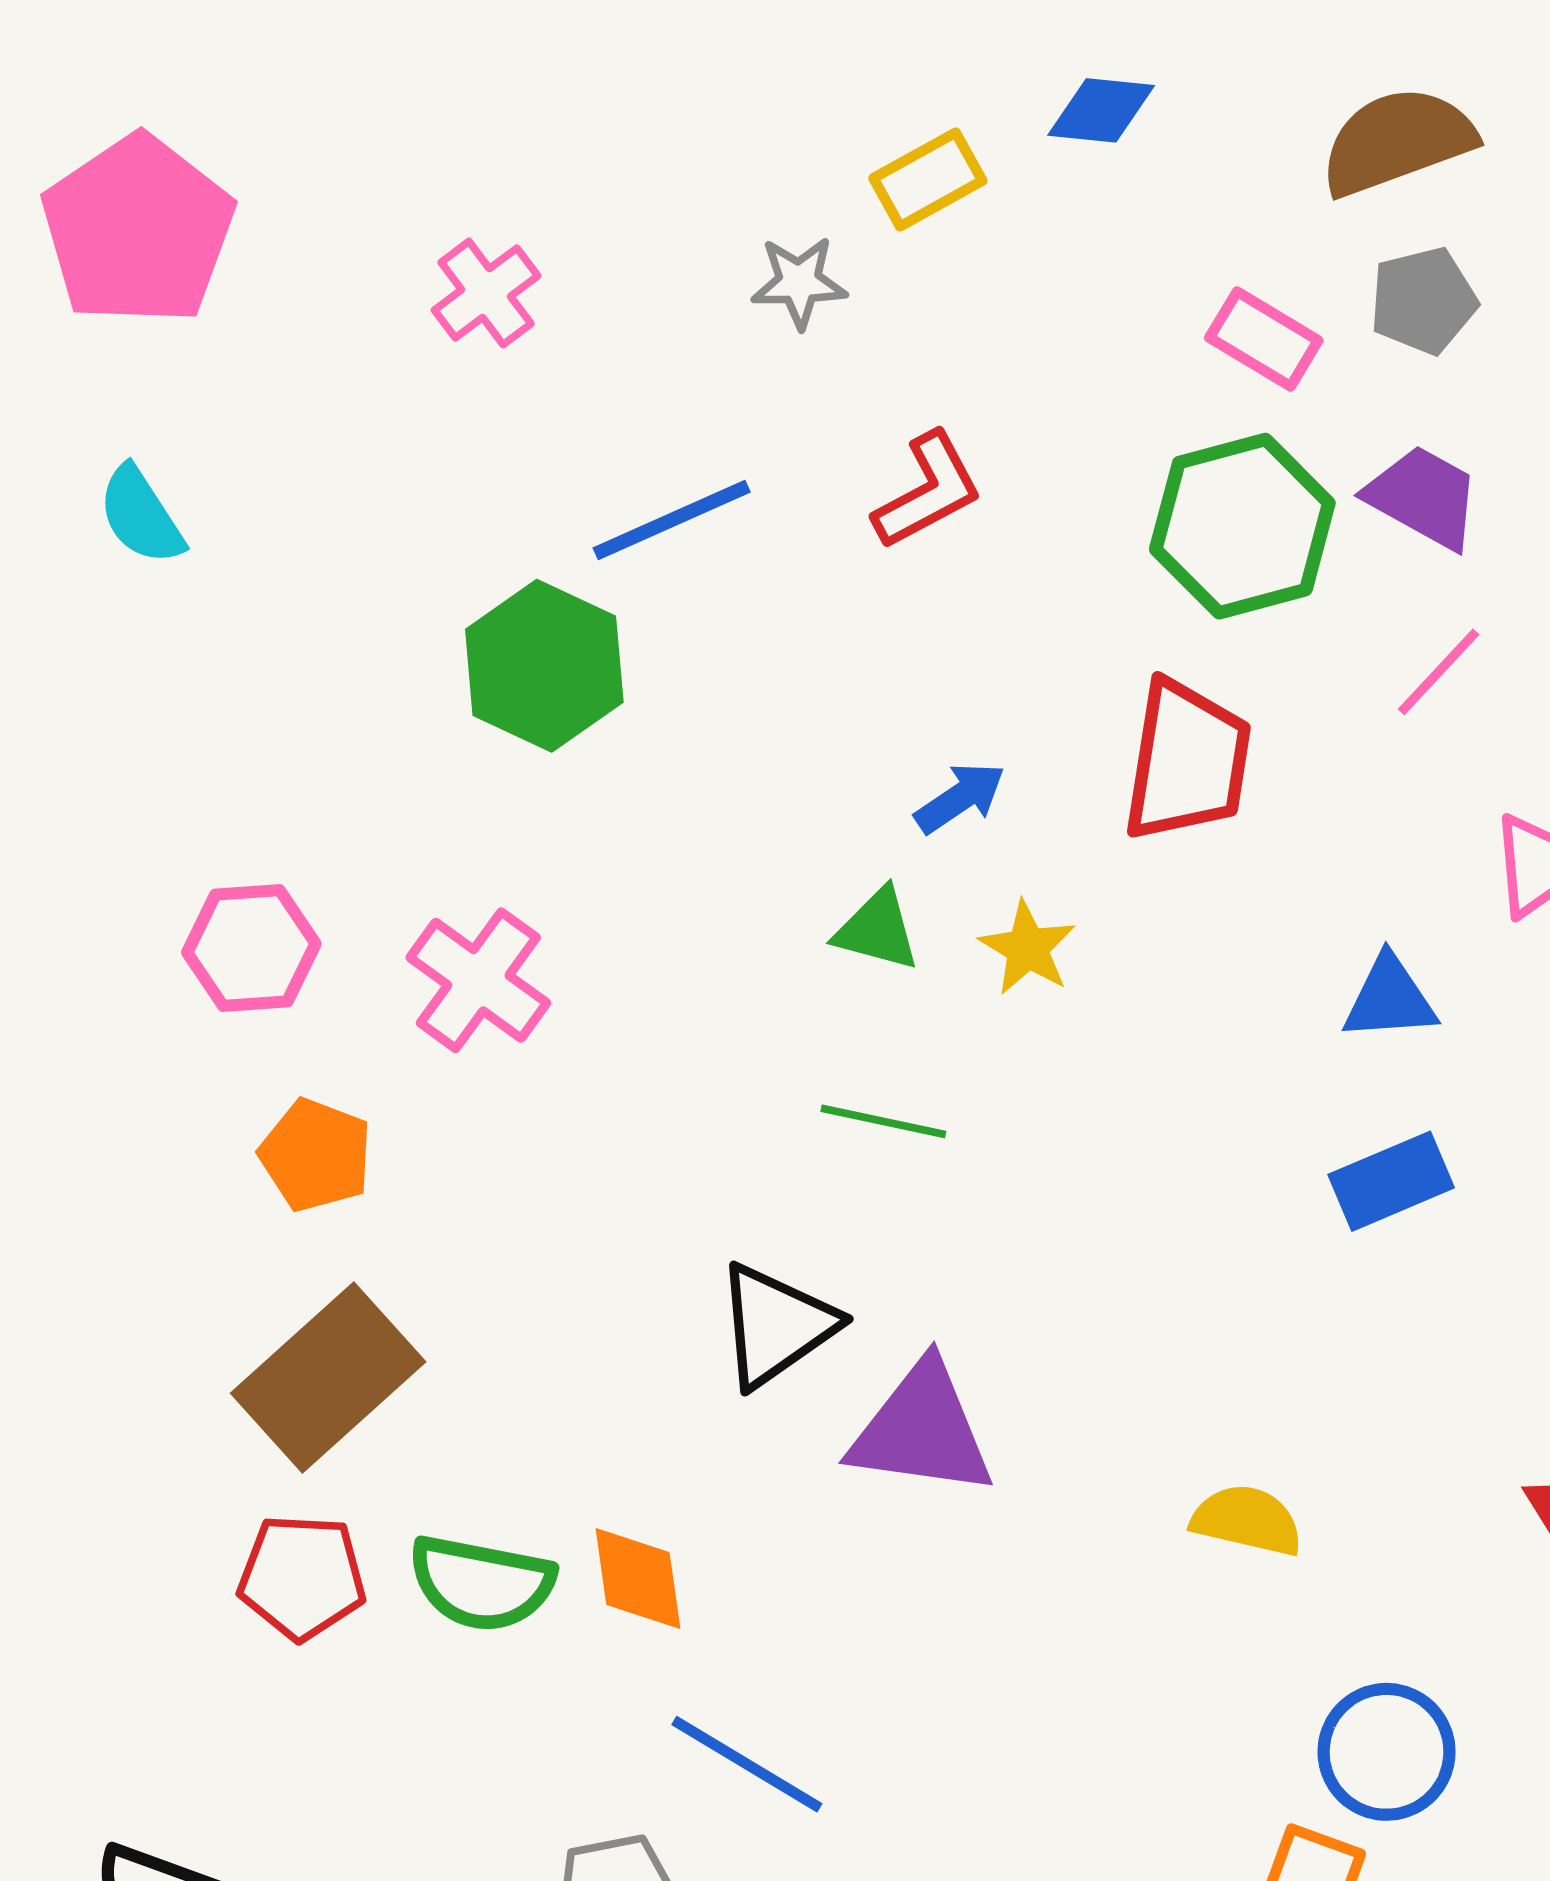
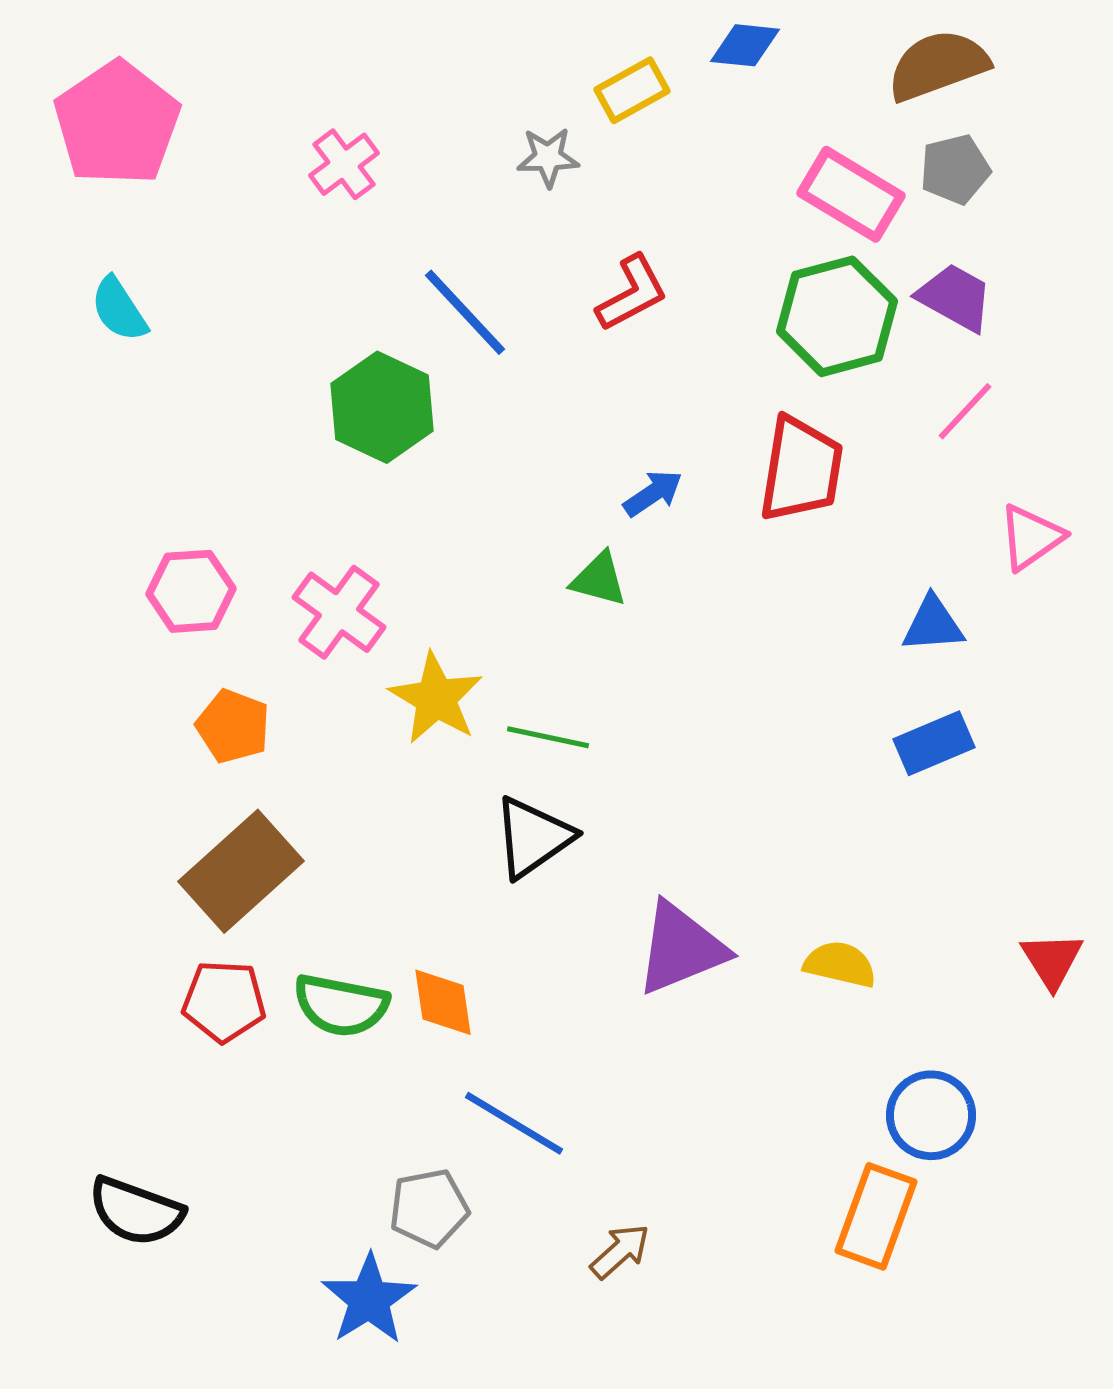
pink rectangle: (1264, 339) -> (851, 194), size x1.4
blue line: (672, 520) -> (465, 312), turned 71
yellow star: (1028, 948) -> (436, 698), moved, size x1.5
green line: (883, 1121) -> (548, 737), moved
purple triangle: (922, 1430) -> (681, 948), moved, turned -30

